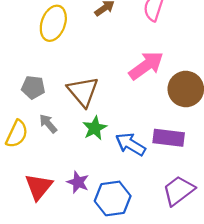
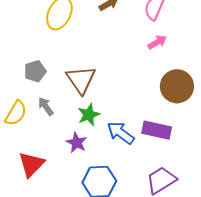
pink arrow: (146, 66) -> (157, 42), moved, size x0.6
gray pentagon: (33, 87) -> (35, 71), turned -30
purple star: (78, 182) -> (77, 143), moved

